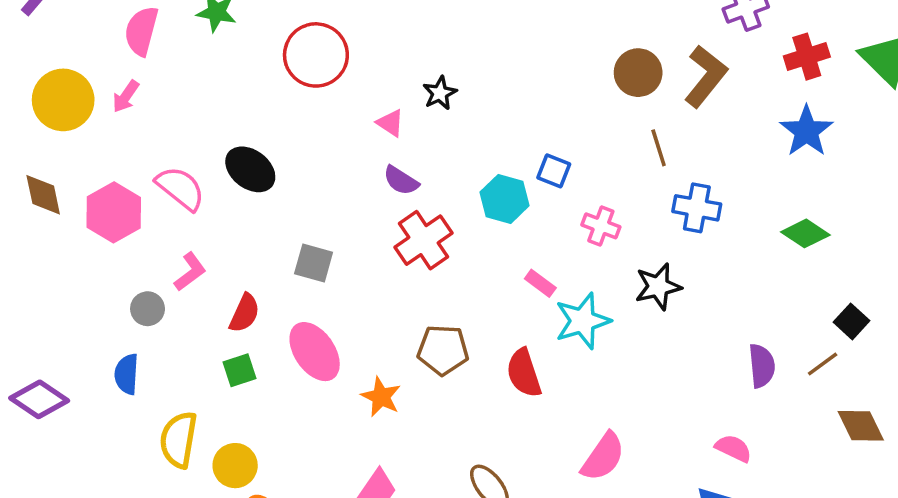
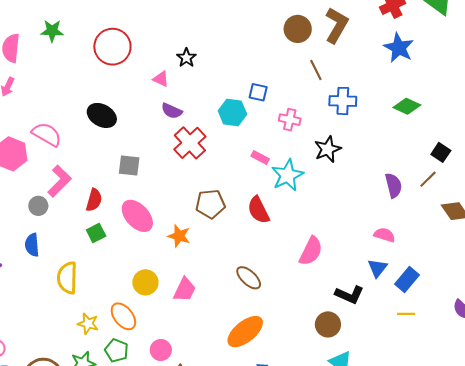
black ellipse: (250, 169) -> (102, 115), moved
pink L-shape: (190, 272) -> (59, 181), size x1.4
yellow circle: (235, 466) -> (145, 282), moved

